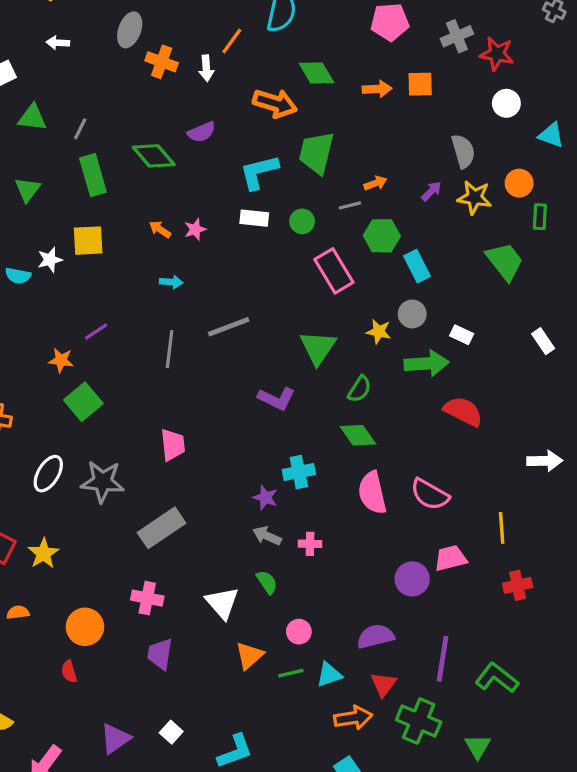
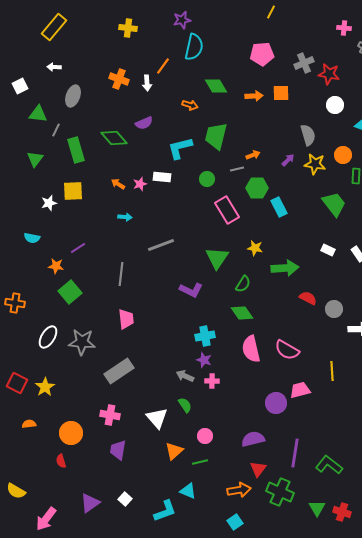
gray ellipse: (130, 30) -> (73, 96), moved
orange arrow: (275, 103) -> (190, 105), size x0.6
gray line: (80, 129) -> (56, 130), moved
white rectangle: (254, 218) -> (162, 177), moved
cyan semicircle: (18, 276) -> (32, 238), moved
gray circle: (412, 314) -> (334, 309), moved
white rectangle: (462, 335) -> (328, 250), moved
gray line: (170, 349) -> (121, 274), moved
red semicircle: (463, 411) -> (308, 298), size x0.7
purple star: (265, 498) -> (204, 360), moved
red cross: (518, 585) -> (342, 512), moved, turned 30
cyan triangle: (329, 675) -> (188, 491), moved, turned 42

